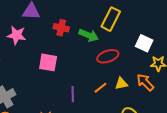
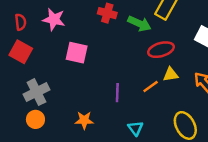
pink square: (48, 62) -> (77, 53), moved
yellow triangle: (121, 84) -> (171, 74), moved

